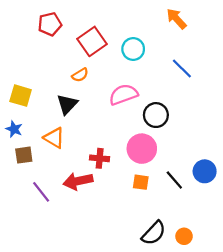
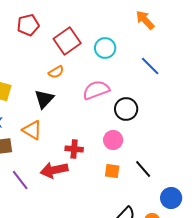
pink circle: (142, 149) -> (113, 140), size x0.7
blue circle: (205, 171) -> (171, 198), moved

